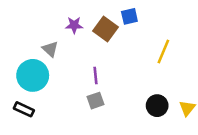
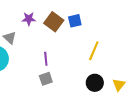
blue square: (129, 16) -> (75, 21), moved
yellow line: (163, 52) -> (94, 51), moved

